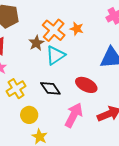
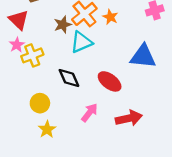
yellow cross: (16, 89) -> (32, 55), moved
pink arrow: (74, 115) -> (89, 113), size x0.7

